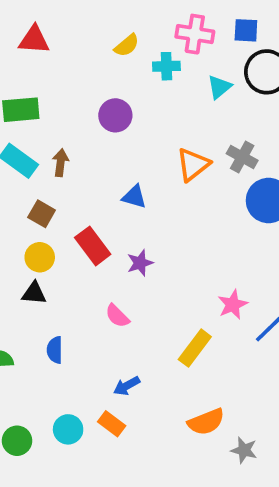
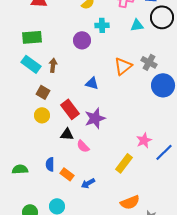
cyan cross: (166, 66) -> (102, 25), moved
cyan triangle: (219, 87) -> (137, 25), turned 32
purple star: (140, 263) -> (95, 118), size x1.5
black triangle: (34, 293) -> (67, 134), moved
orange rectangle: (112, 424) -> (67, 174), moved

